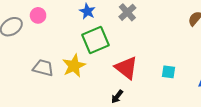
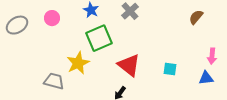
pink circle: (38, 15) -> (52, 18), moved
gray trapezoid: (43, 68) -> (54, 81), moved

